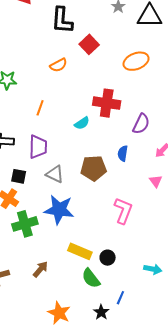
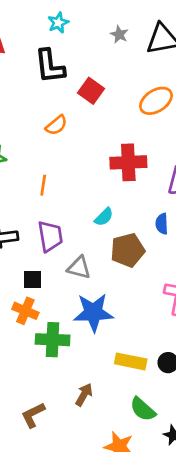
cyan semicircle: (82, 123) -> (104, 217), moved
green cross: (25, 224) -> (53, 340), turned 30
green semicircle: (91, 278) -> (143, 409), moved

